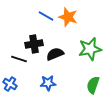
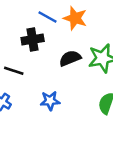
black cross: (34, 44) -> (33, 40), moved
black semicircle: (55, 54) -> (70, 58), moved

